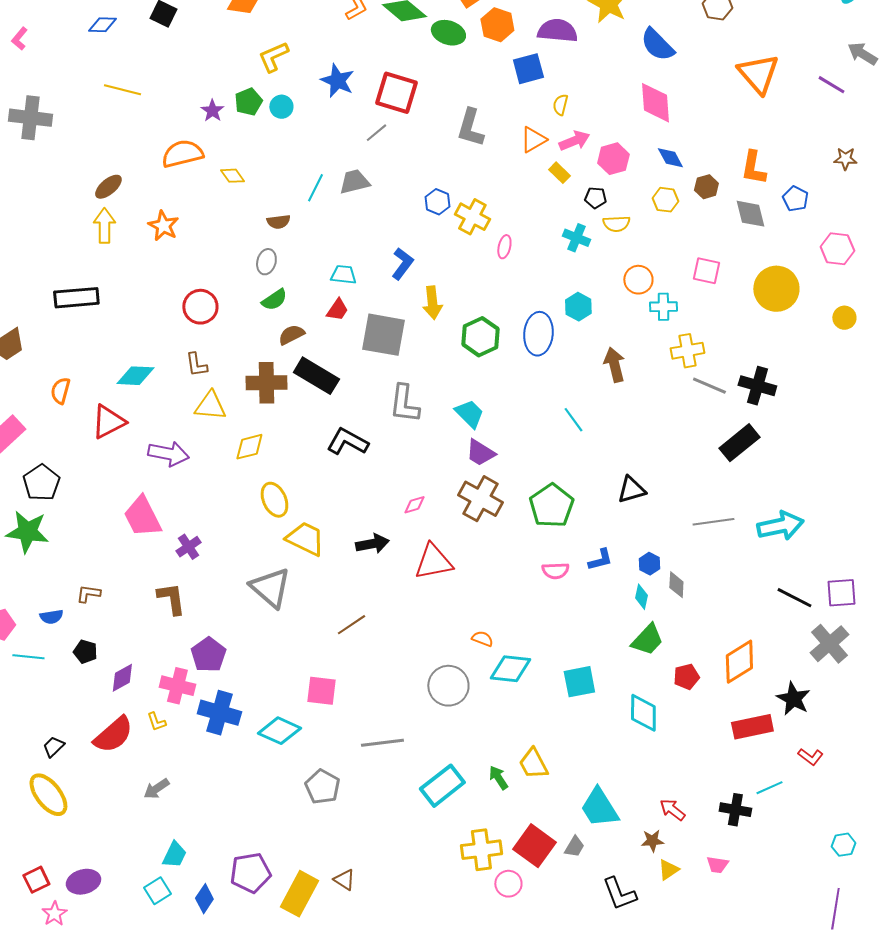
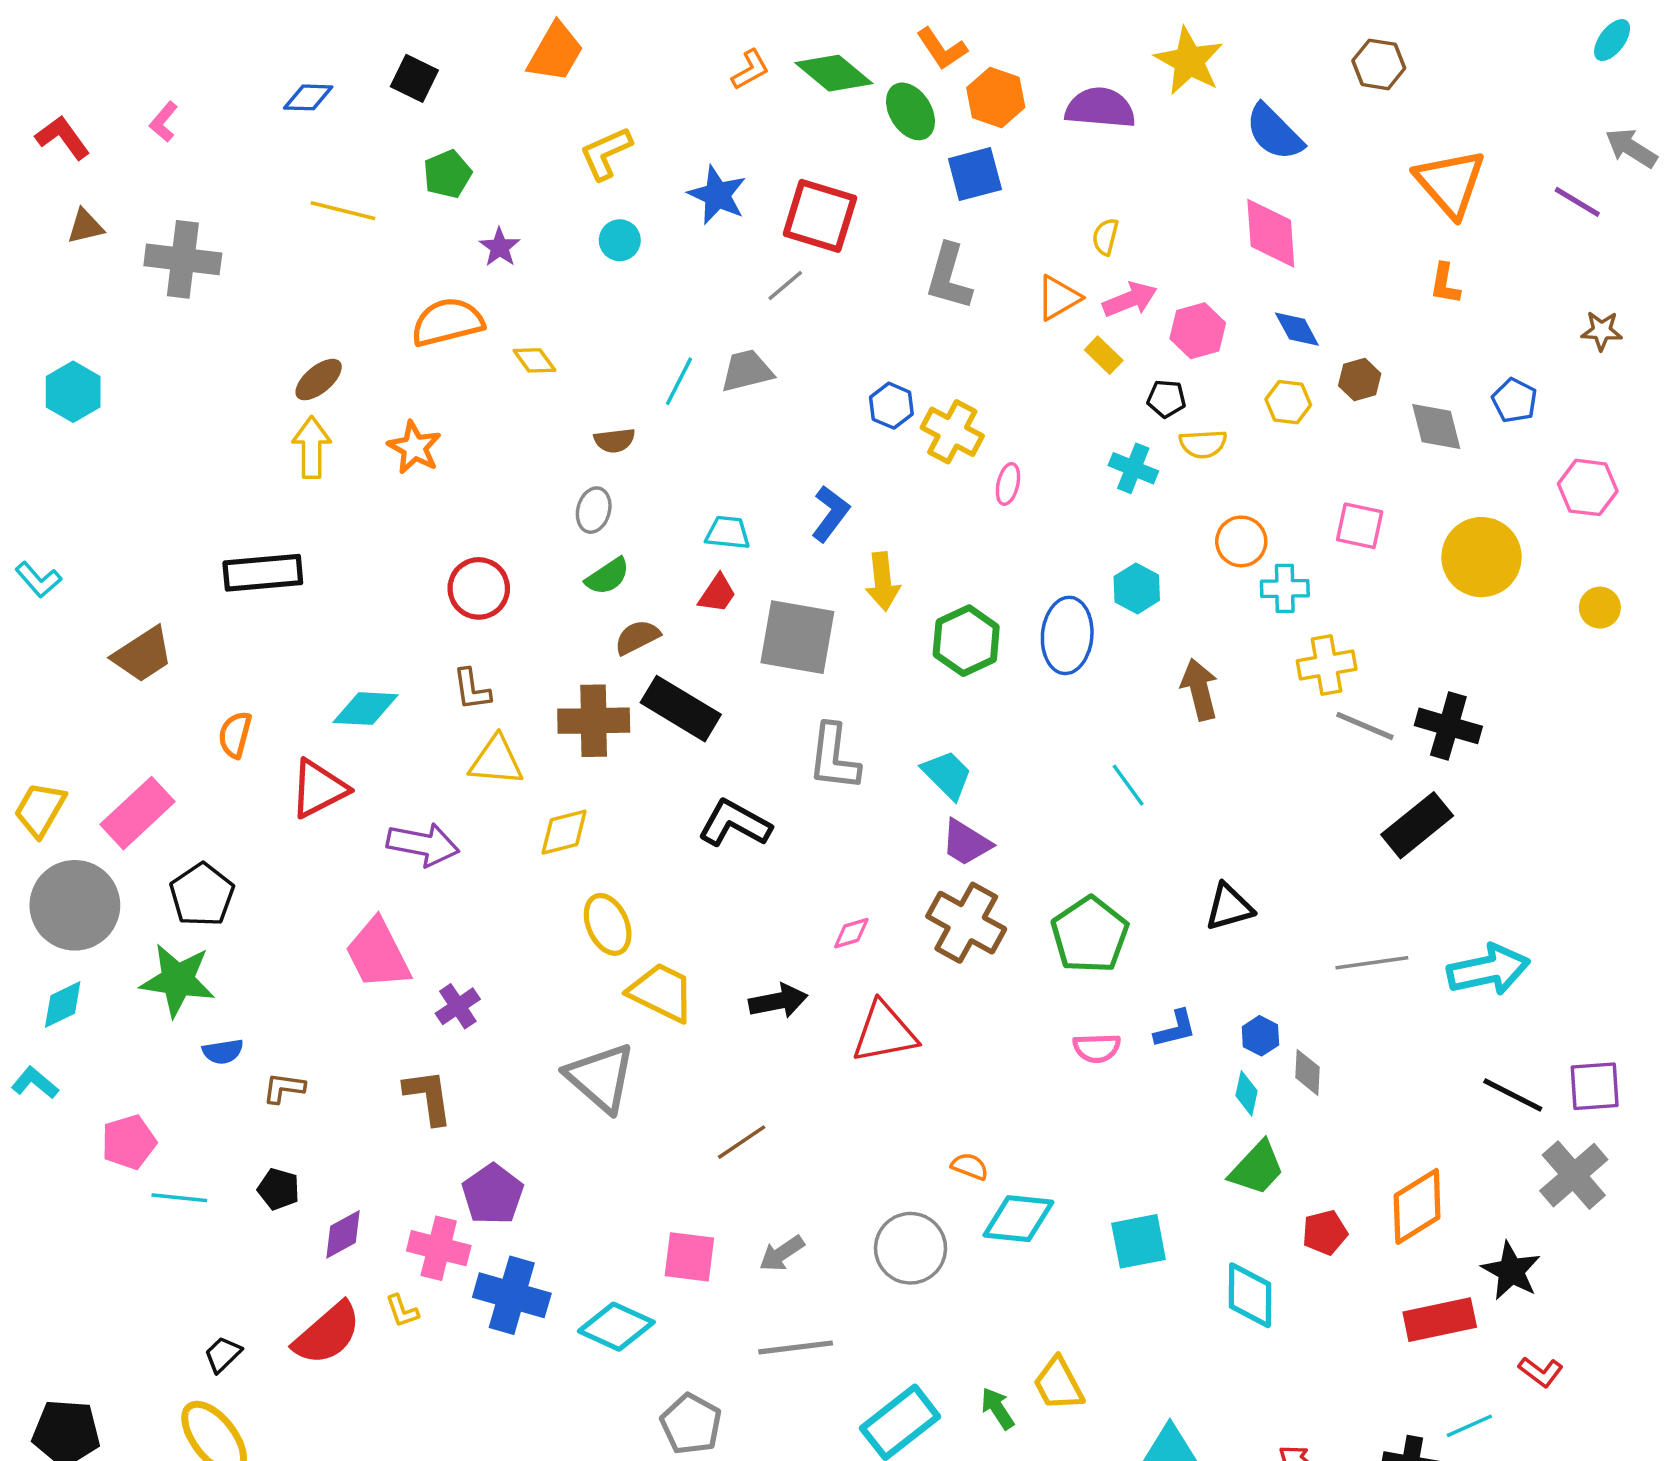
green ellipse: (448, 33) -> (910, 111), turned 40
blue square: (528, 69) -> (975, 174), moved
green pentagon: (248, 102) -> (447, 174), moved
orange L-shape: (753, 168) -> (1445, 284), moved, size x0.7
blue semicircle: (51, 617) -> (223, 1052), moved
gray arrow: (156, 789) -> (782, 1253), moved

